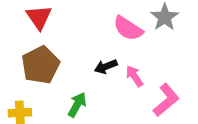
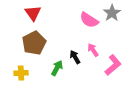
black arrow: (106, 67) -> (75, 57), moved, turned 80

